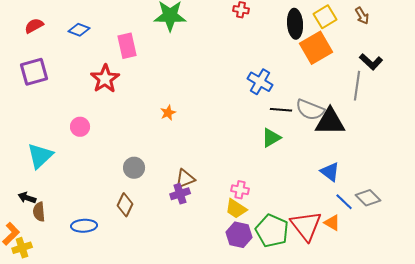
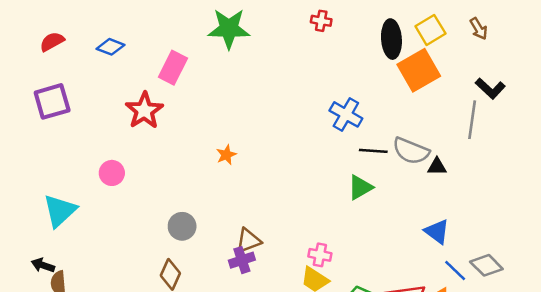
pink rectangle: (127, 46) -> (173, 68), turned 40
black triangle: (330, 122) -> (437, 166), size x0.5

